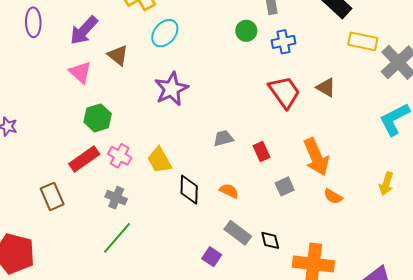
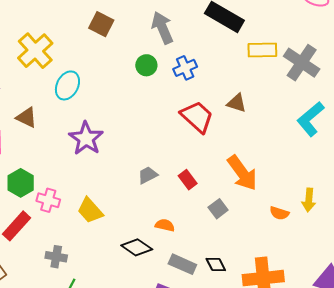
pink cross: (120, 156) -> (48, 200), moved
yellow arrow: (386, 184) -> (309, 200), moved
black diamond: (189, 190) -> (137, 247), moved, turned -44
orange semicircle: (333, 196) -> (279, 213), moved

